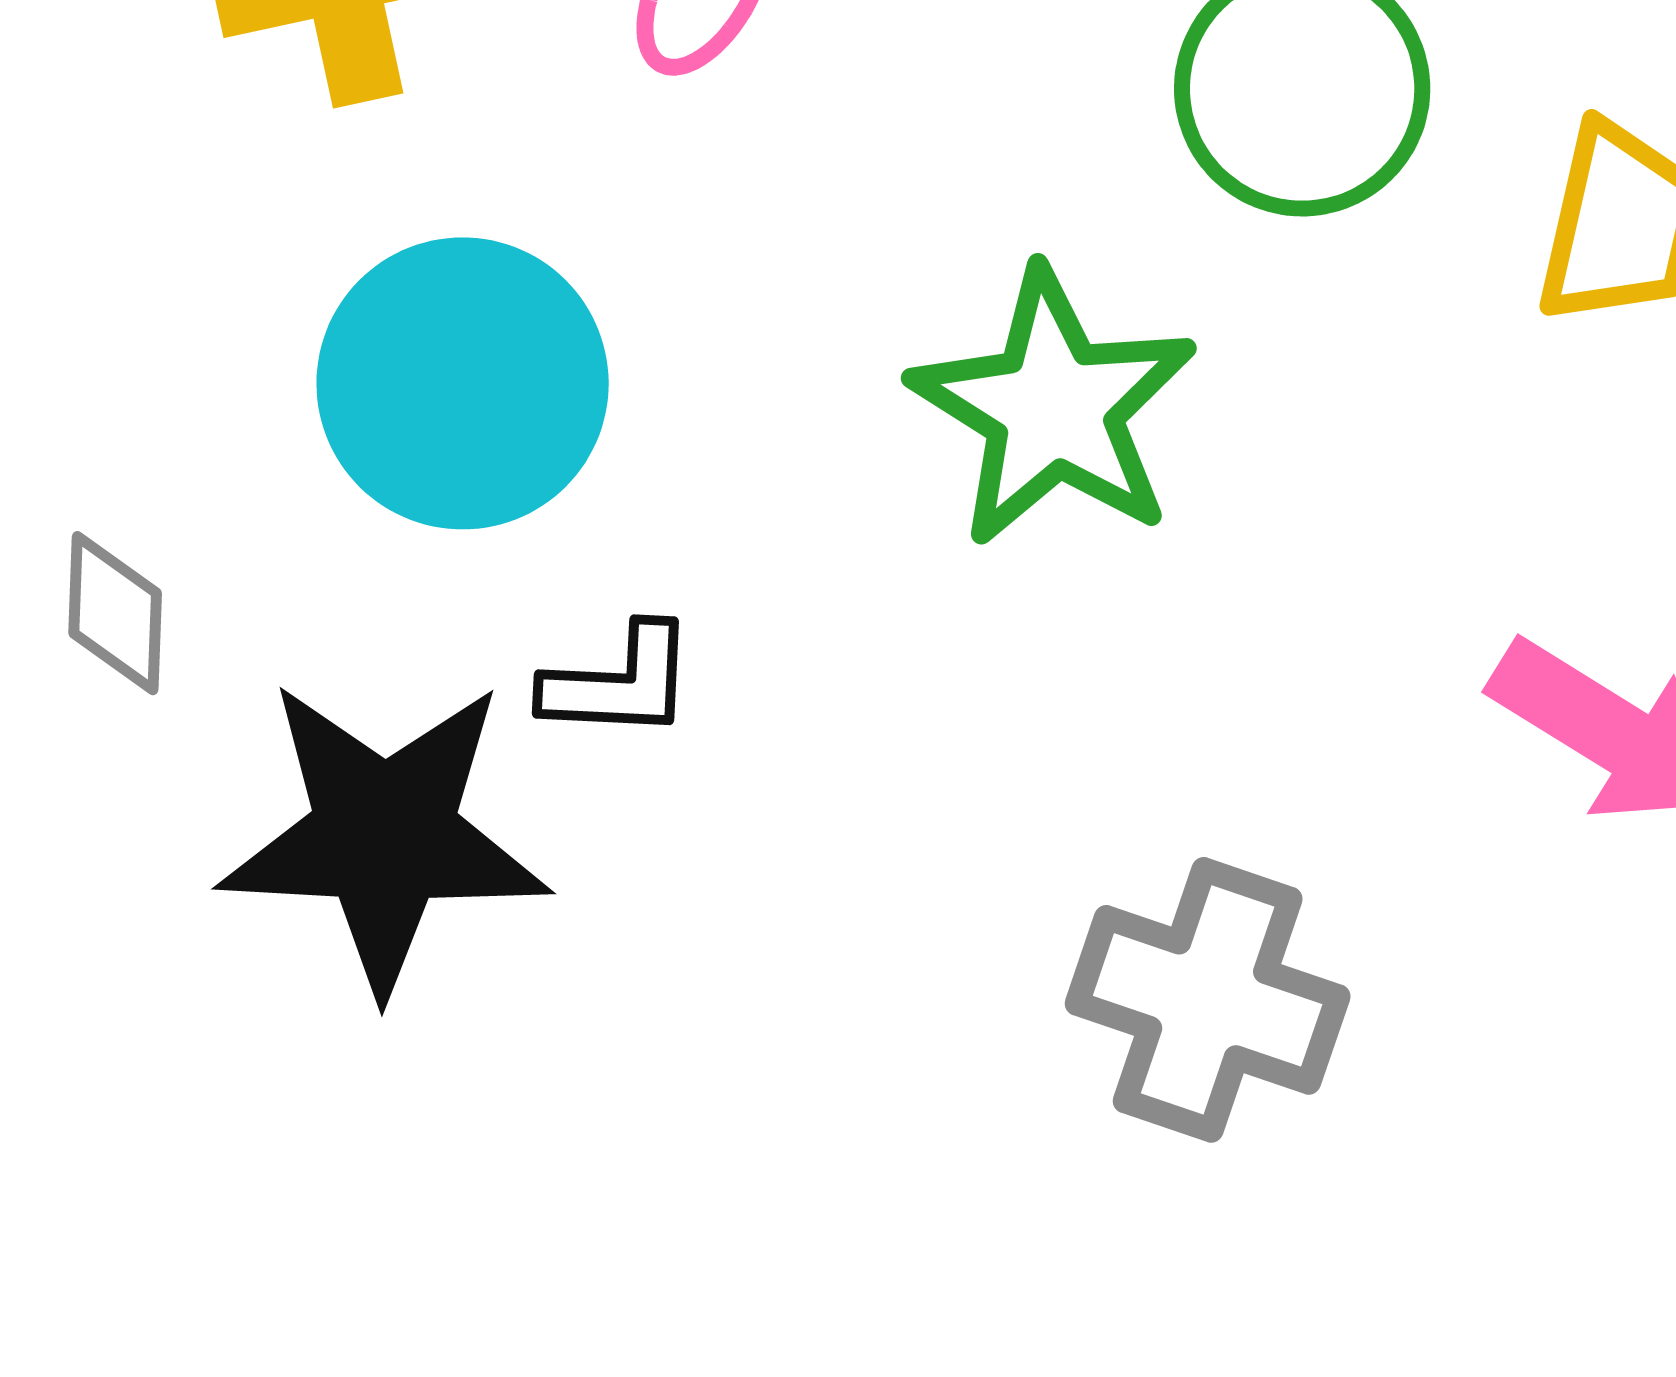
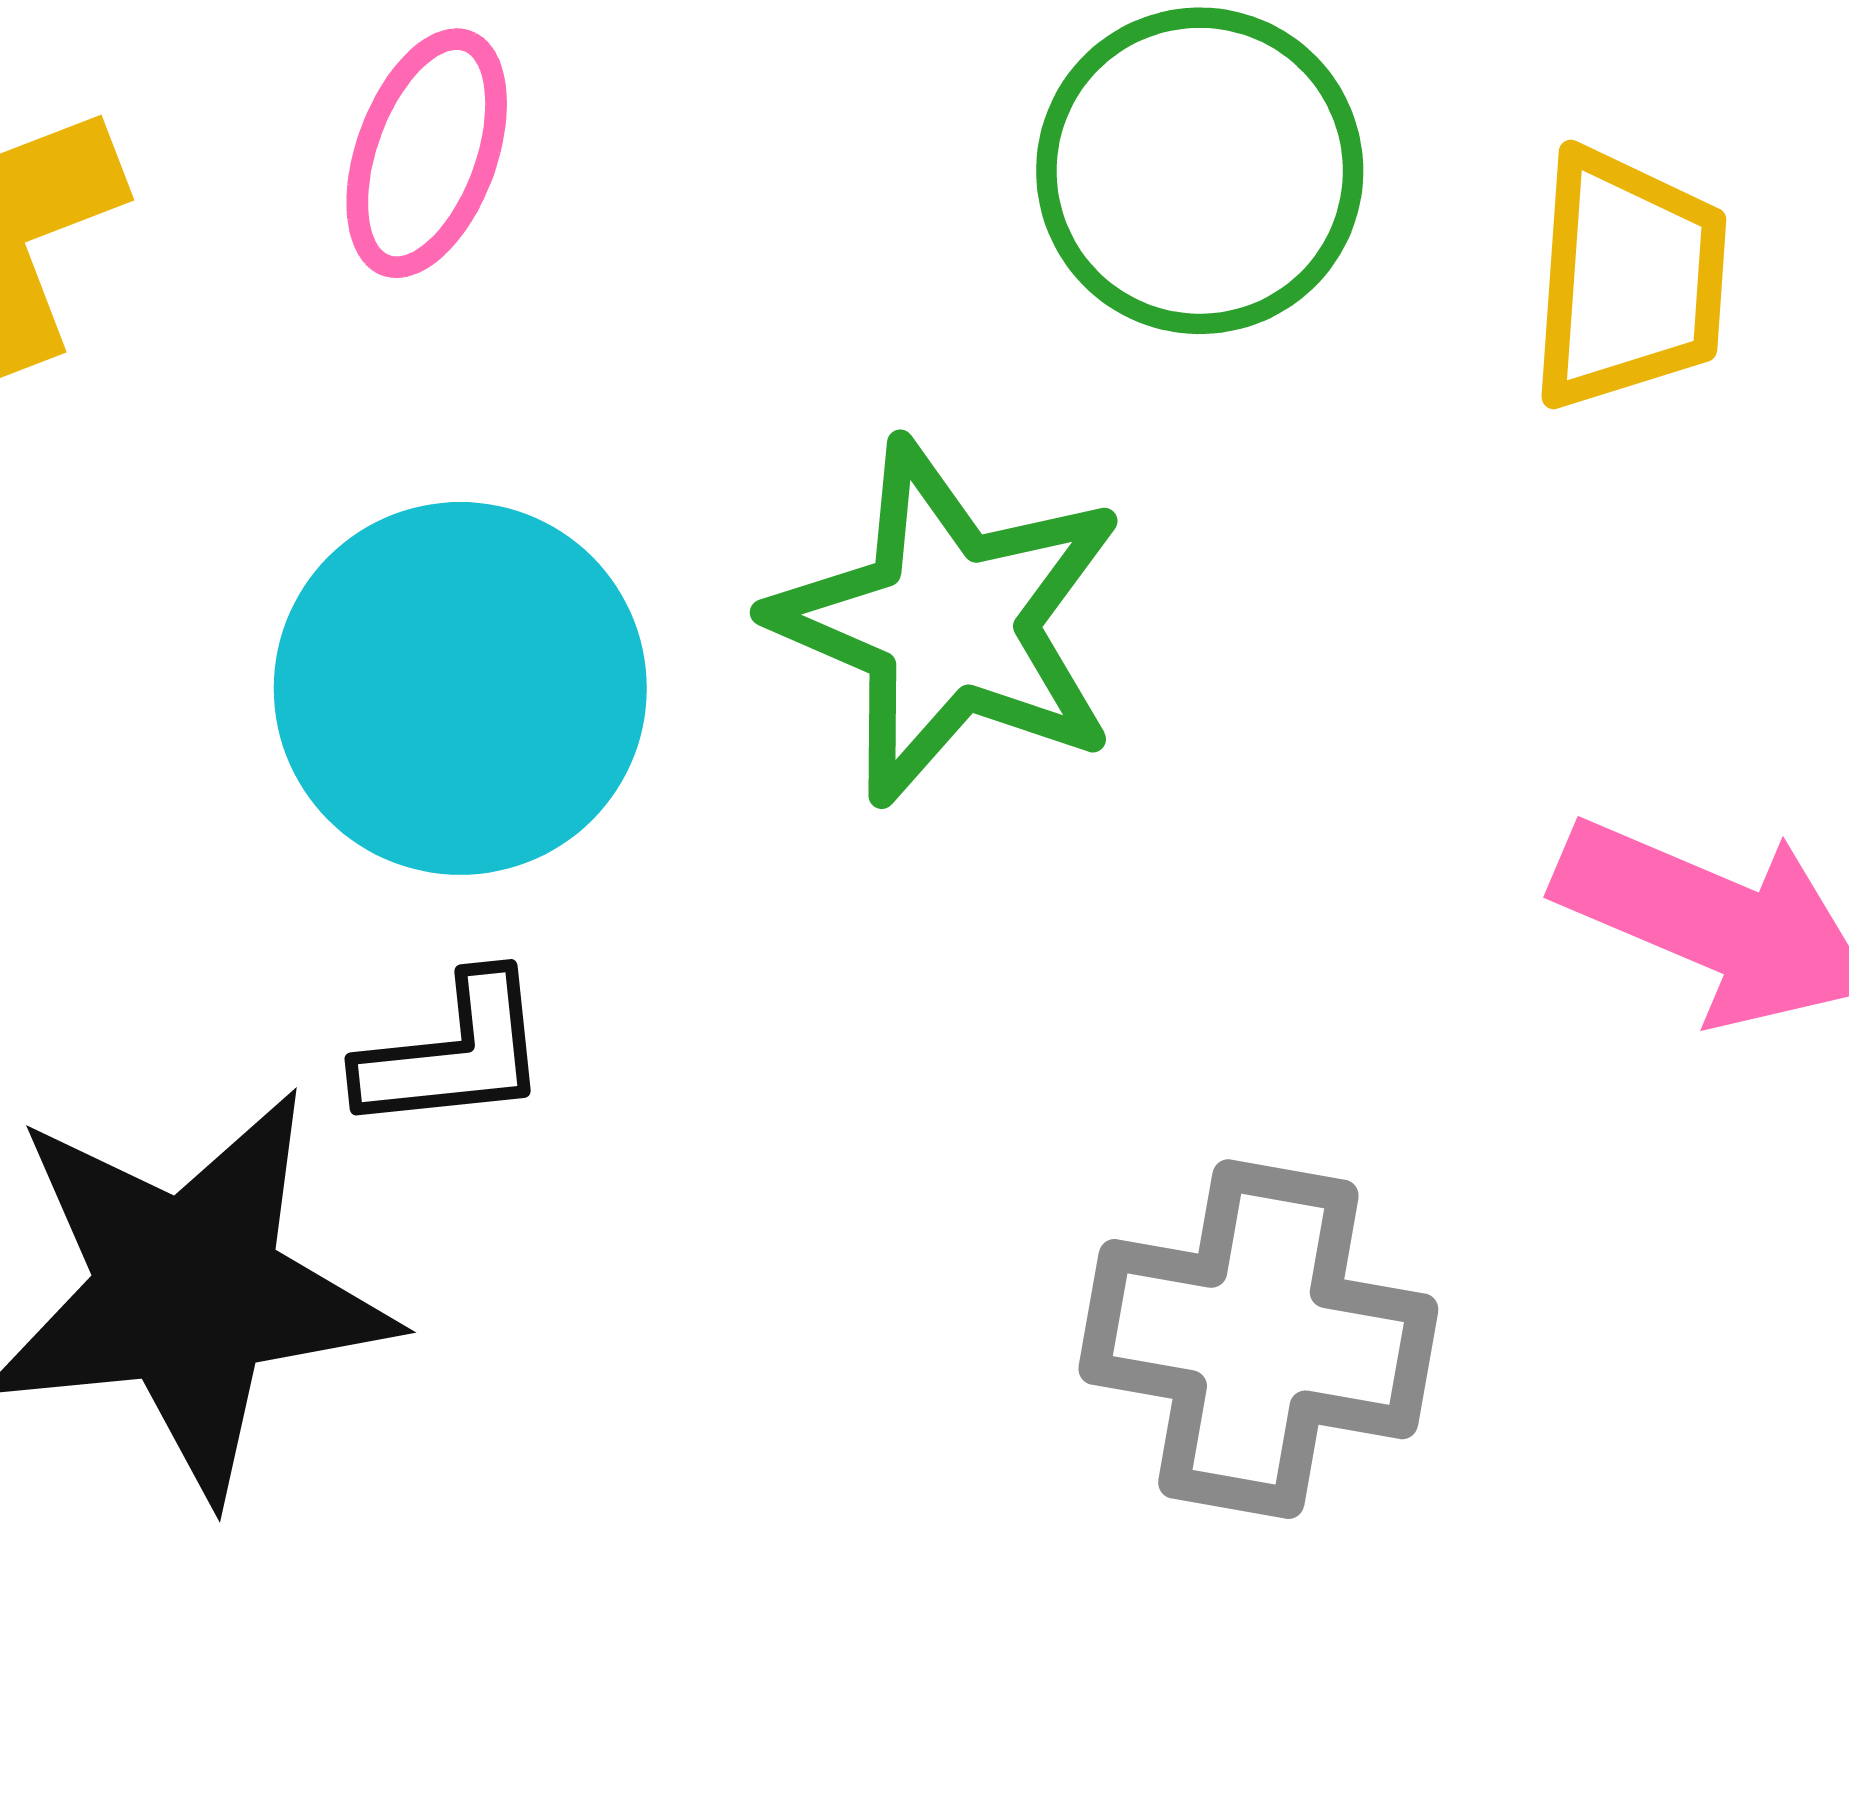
cyan circle: (463, 383) -> (460, 688), moved

